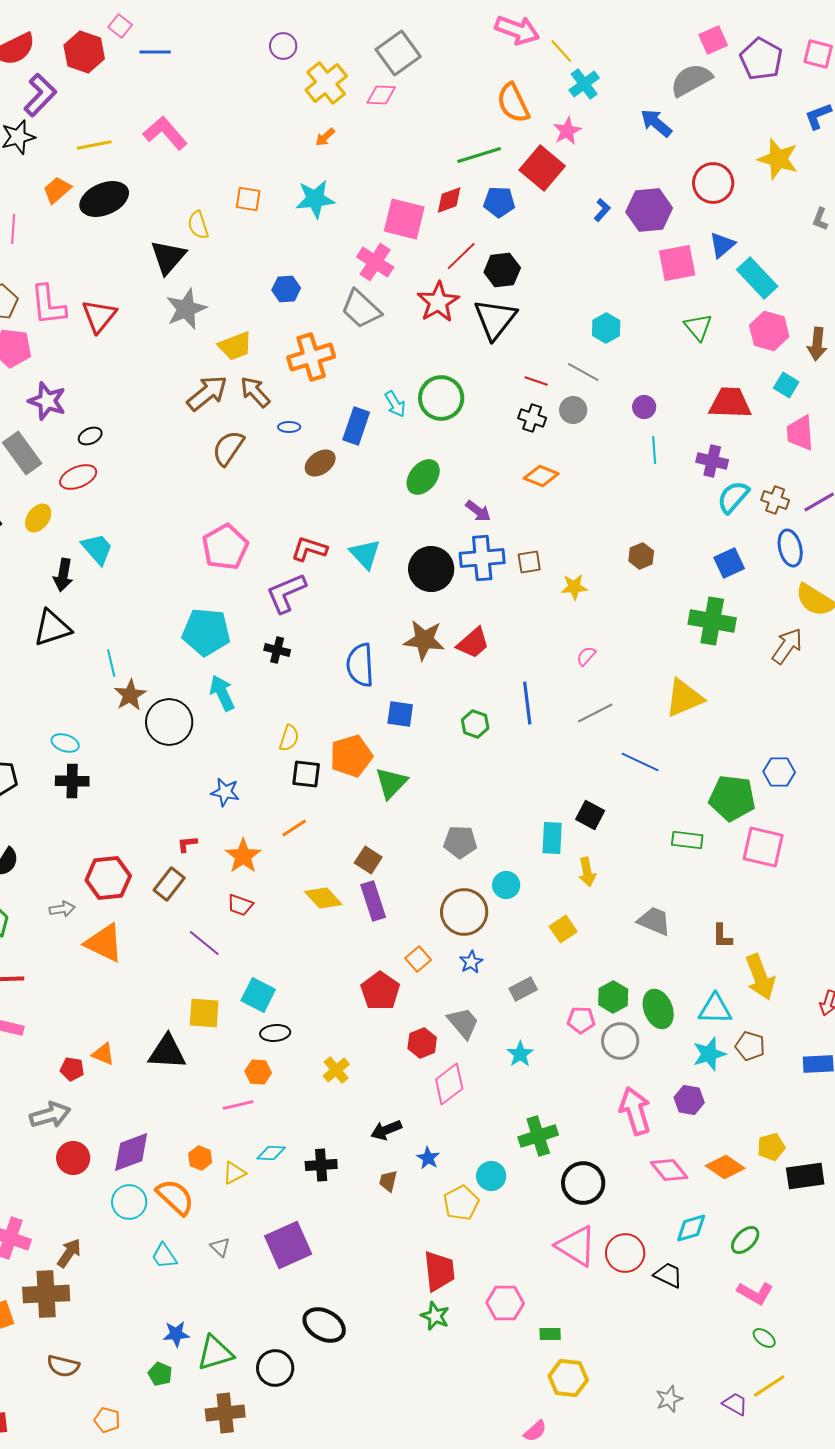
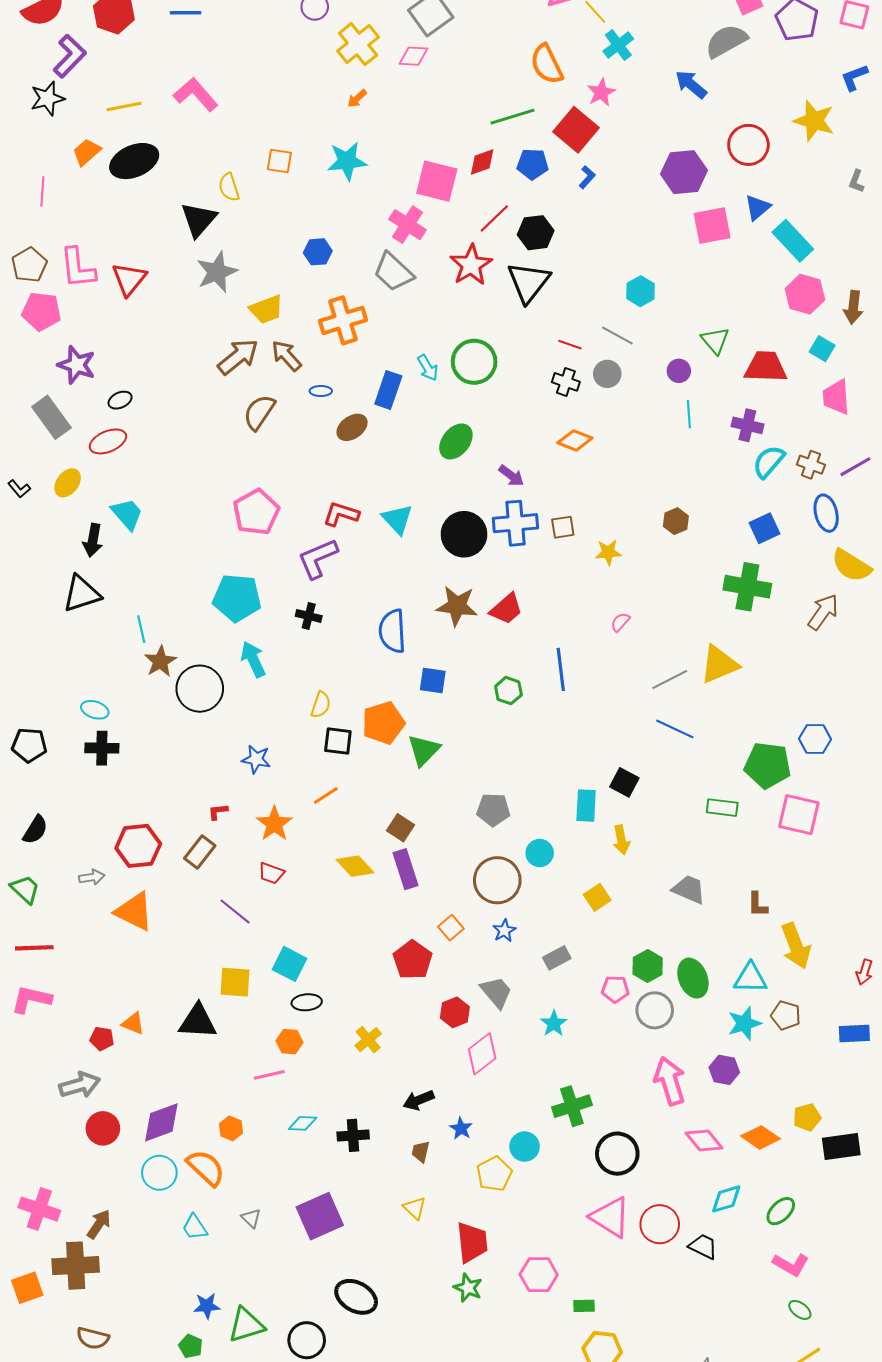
blue L-shape: (602, 210) -> (587, 177), moved
green triangle: (698, 327) -> (715, 341), moved
gray line: (595, 713) -> (670, 680), moved
yellow triangle: (234, 1173) -> (415, 1208), moved, turned -50

